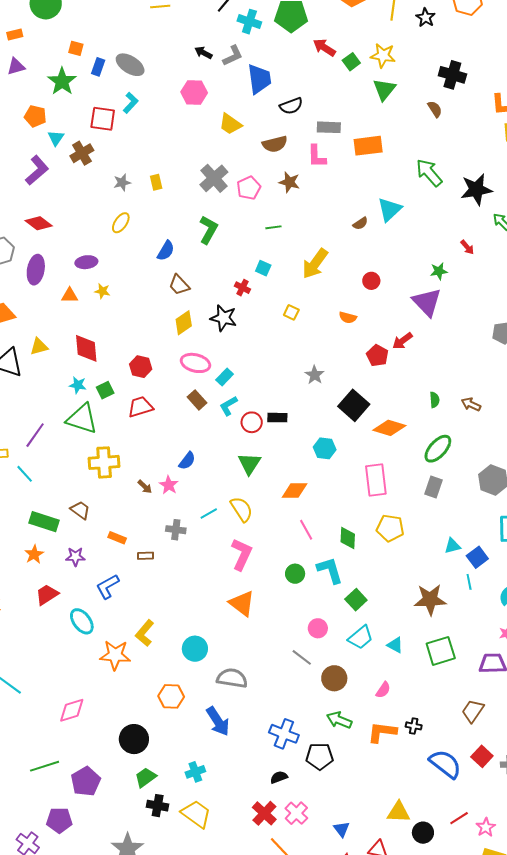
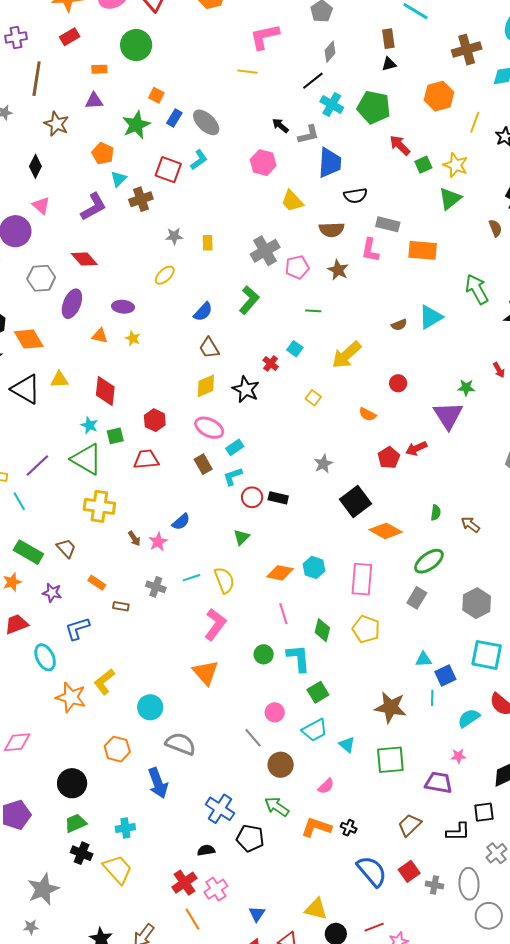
cyan hexagon: (325, 448) -> (314, 567), moved
green triangle: (249, 464) -> (241, 537), size x0.7

